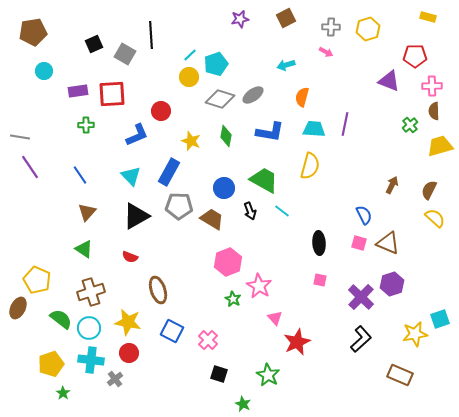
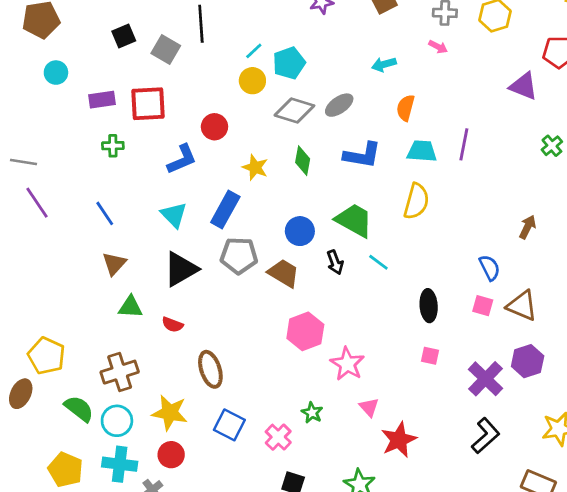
green triangle: (84, 249) -> (130, 307), moved, turned -30
green star: (233, 299) -> (312, 413), moved
yellow pentagon: (51, 364) -> (65, 470), turned -30

